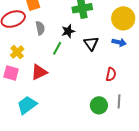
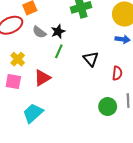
gray semicircle: (40, 28) -> (39, 32), turned 144
black star: (68, 31) -> (58, 31), moved
black triangle: (91, 43) -> (91, 59), moved

